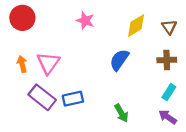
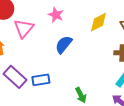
blue semicircle: (119, 60) -> (64, 44), moved
pink triangle: (48, 63) -> (24, 28), moved

